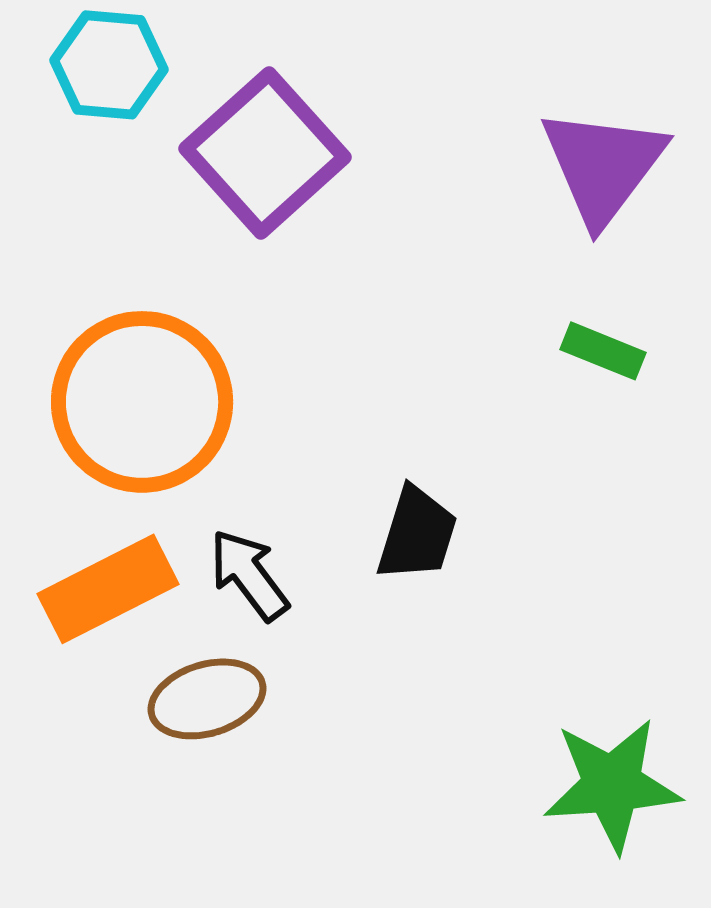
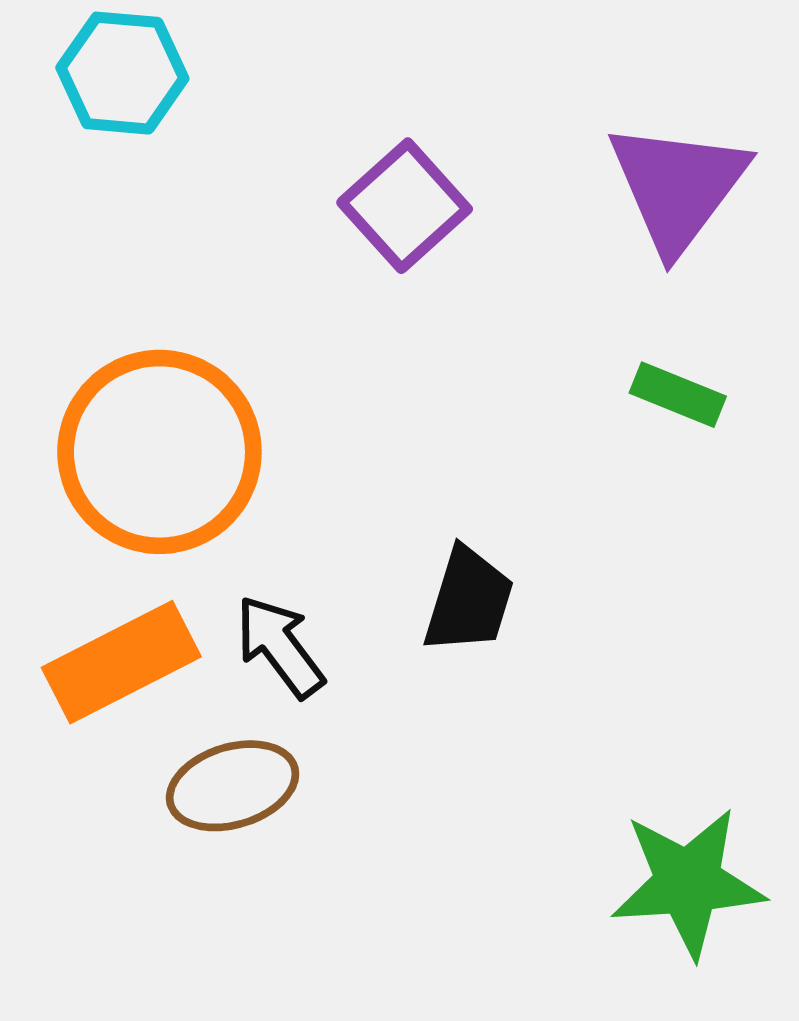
purple square: (265, 153) -> (405, 206), moved, size x0.7

